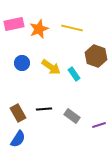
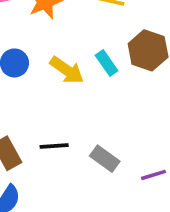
cyan rectangle: (74, 74) -> (107, 63), moved

